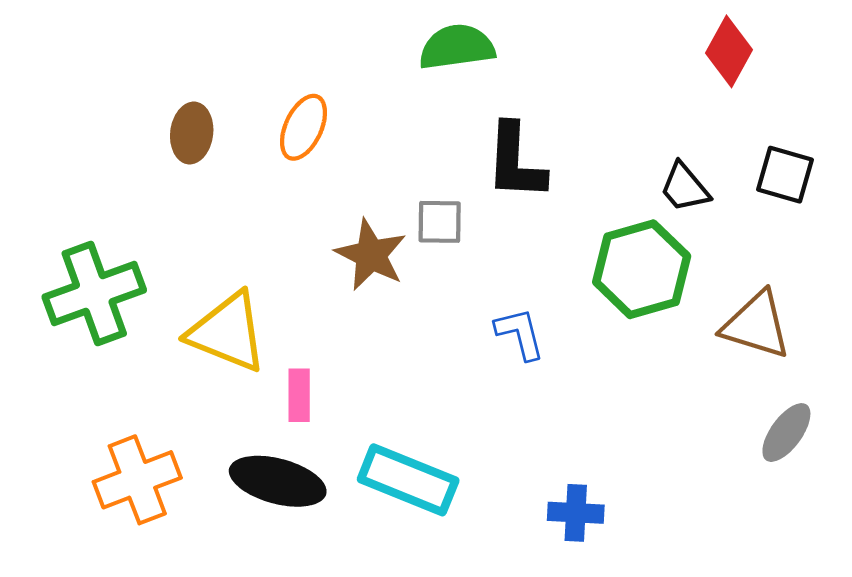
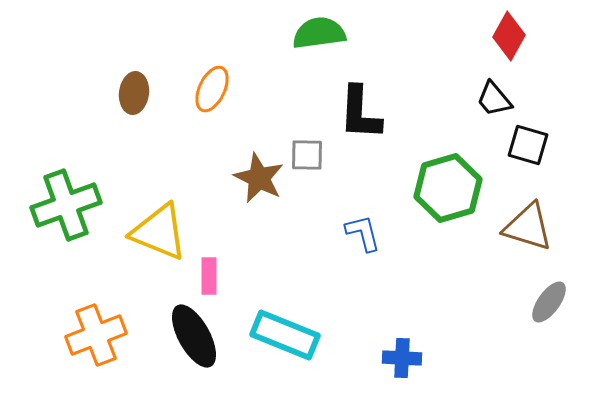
black square: (785, 175) -> (528, 145), moved
black trapezoid: (685, 187) -> (494, 99), moved
black ellipse: (278, 481) -> (194, 336), turned 46

